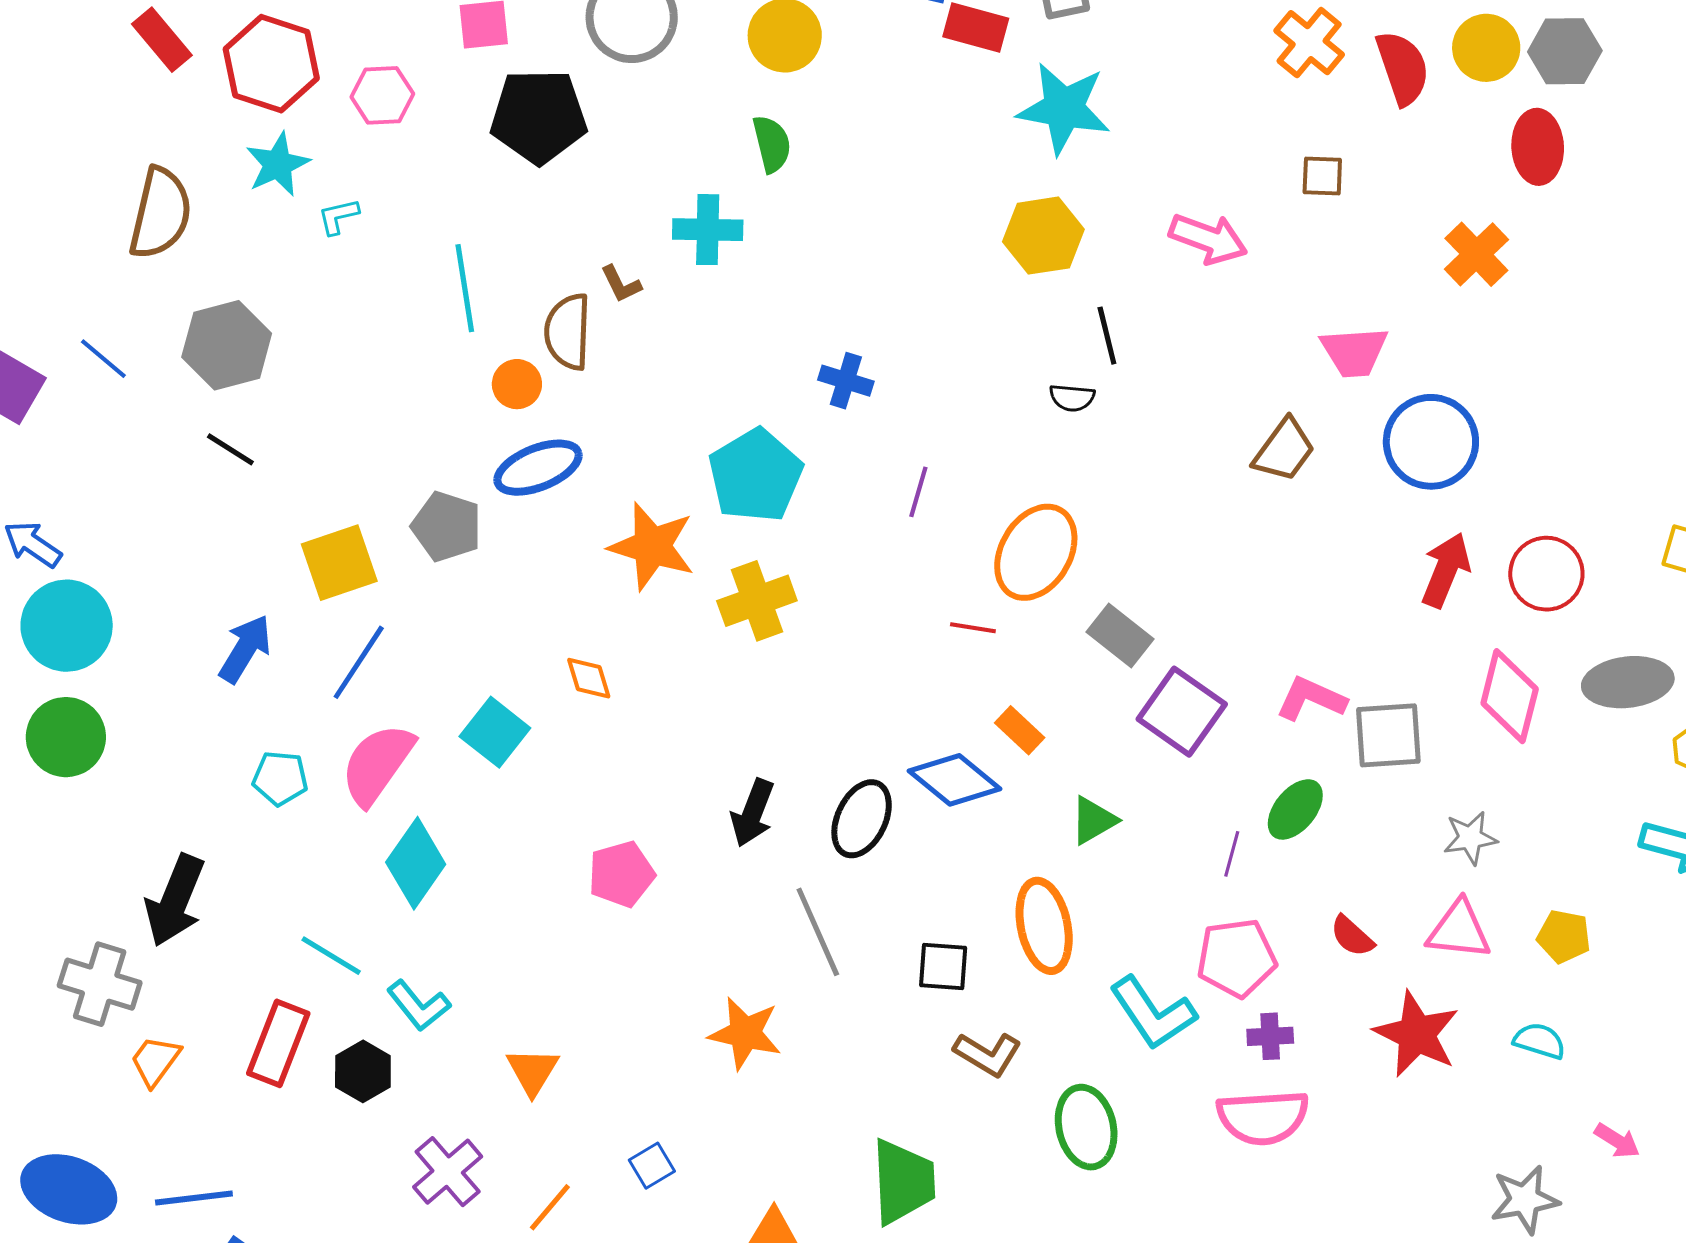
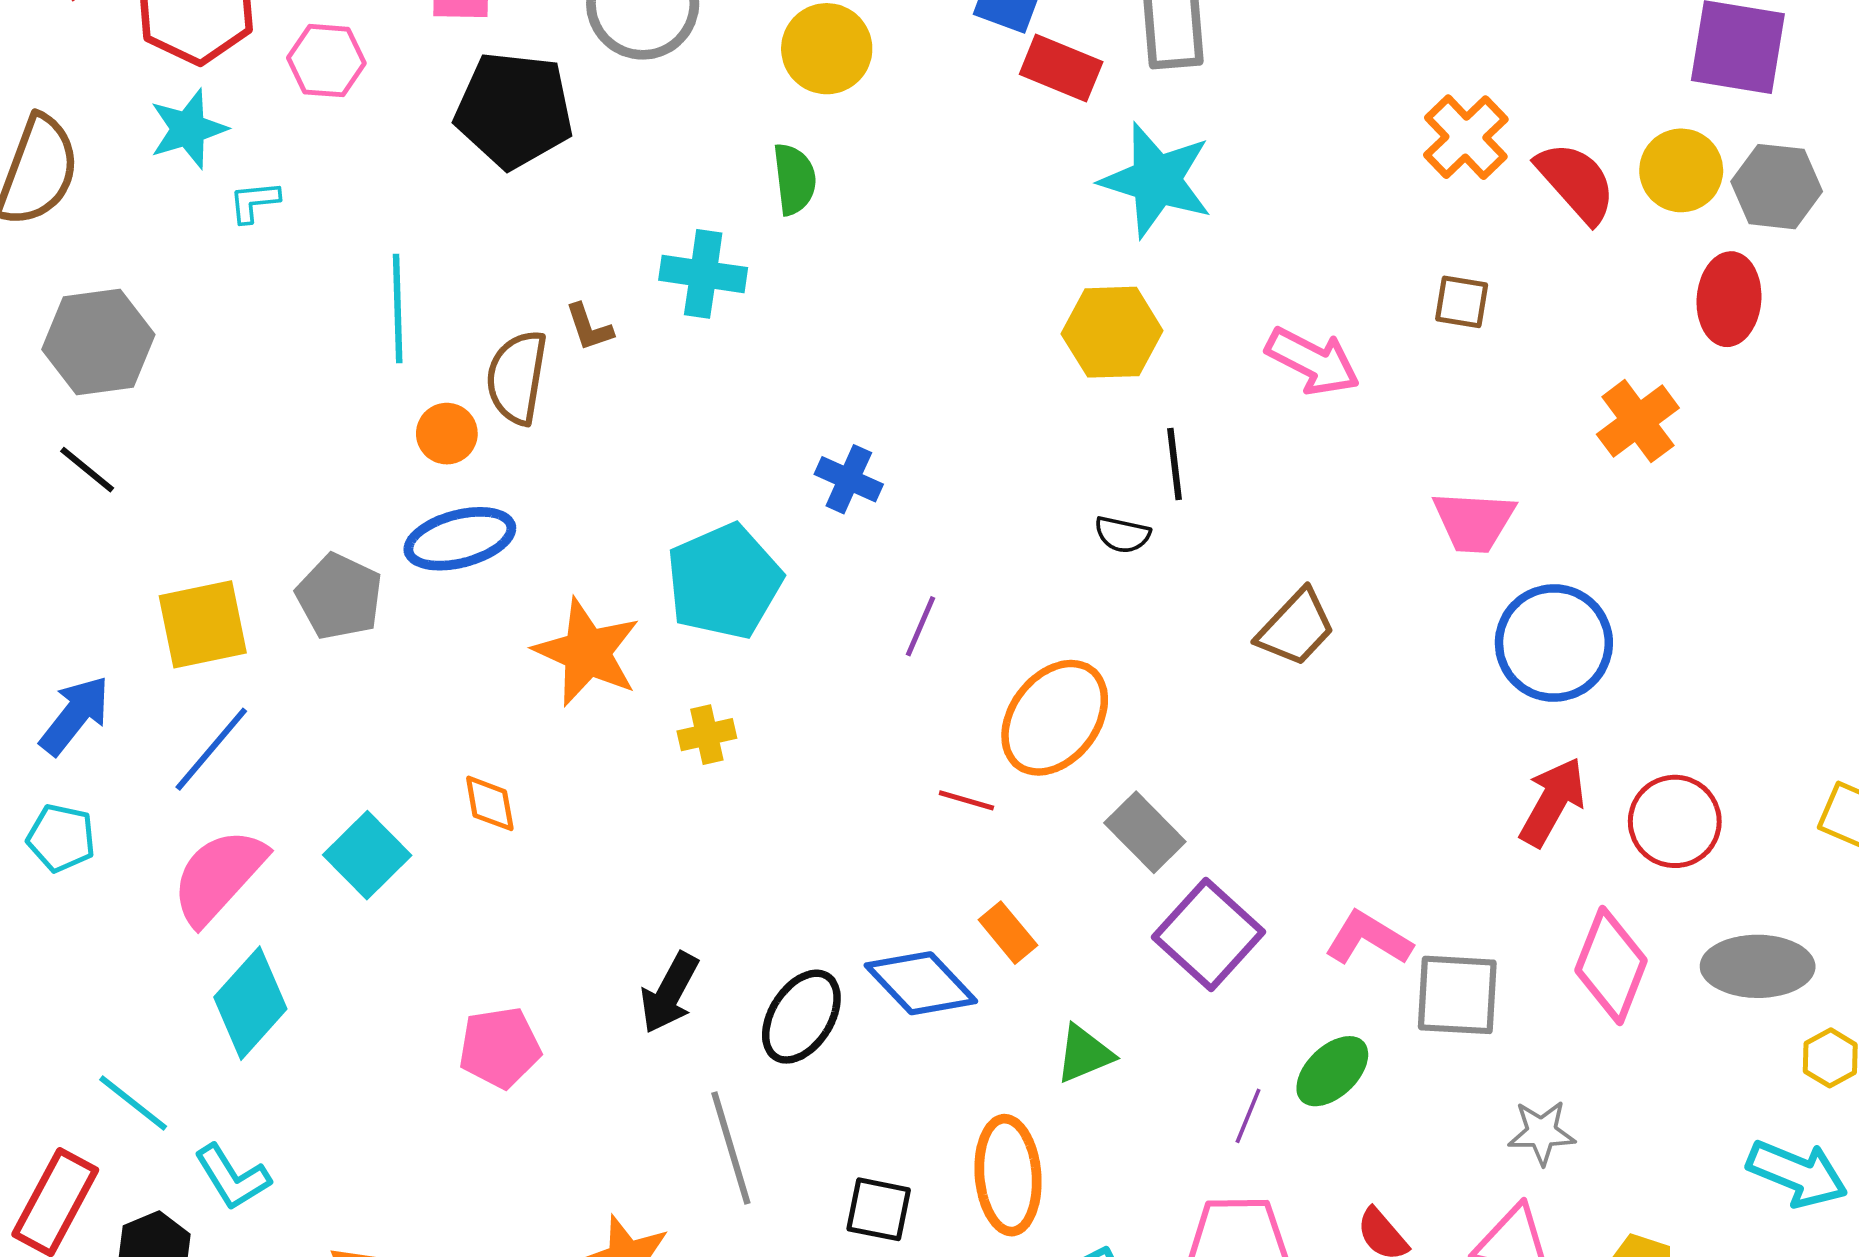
red semicircle: (1403, 68) -> (1576, 182), turned -30
brown trapezoid: (1284, 450) -> (1296, 628), moved
yellow cross: (757, 601) -> (707, 735), size x0.6
cyan pentagon: (280, 778) -> (61, 838), moved

